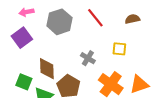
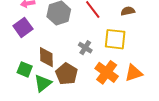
yellow square: (119, 49) -> (115, 39), size x1.6

